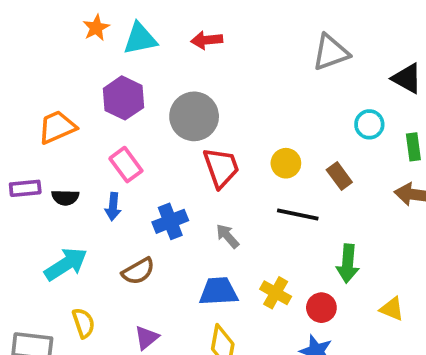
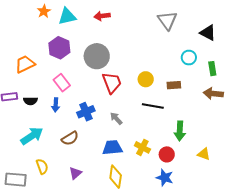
gray triangle: (331, 52) -> (167, 20), turned -45
brown rectangle: (339, 176) -> (174, 85), turned -56

